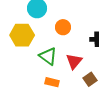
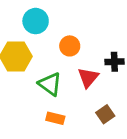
red triangle: (74, 61) -> (88, 77), moved

